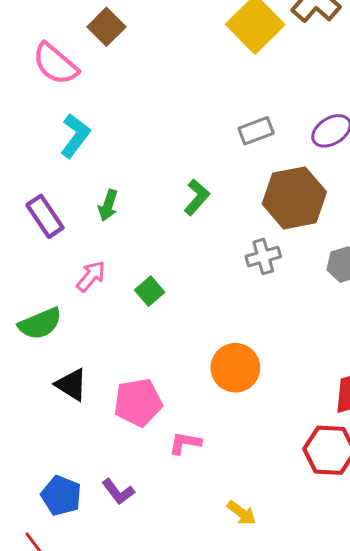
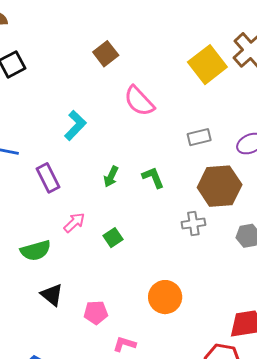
pink semicircle: (55, 64) -> (139, 101), moved
green L-shape: (197, 197) -> (153, 177), turned -70
green arrow: (108, 205) -> (111, 177), moved
pink pentagon: (138, 402) -> (96, 313), size x0.7

